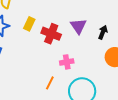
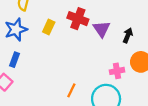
red cross: (51, 34) -> (78, 19), moved
pink cross: (67, 62) -> (117, 71), moved

